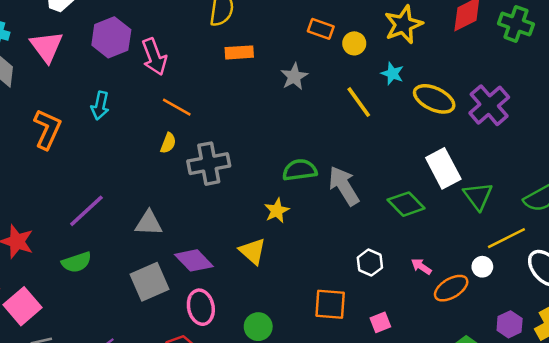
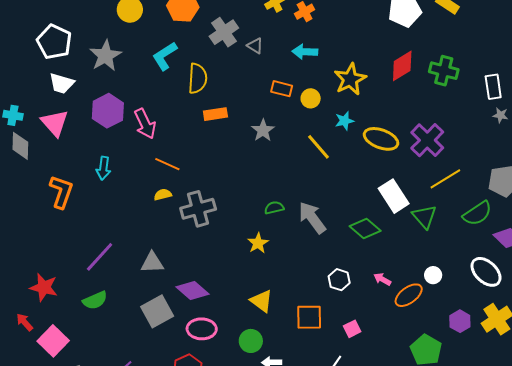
cyan star: (392, 74) -> (344, 121), turned -30
yellow semicircle: (168, 143) -> (163, 195), turned -120
green semicircle: (300, 170) -> (274, 208), size x0.7
yellow line: (506, 238) -> (445, 179), moved
yellow triangle: (253, 251) -> (262, 301), moved
pink ellipse: (201, 307) -> (202, 329), turned -72

